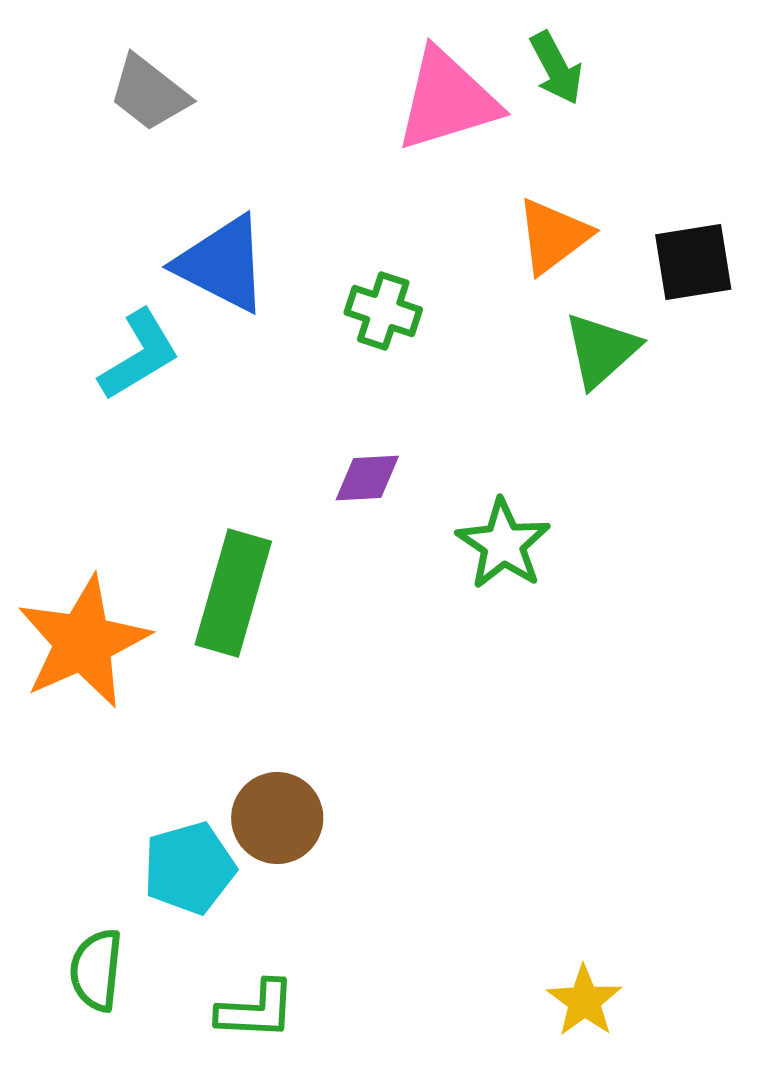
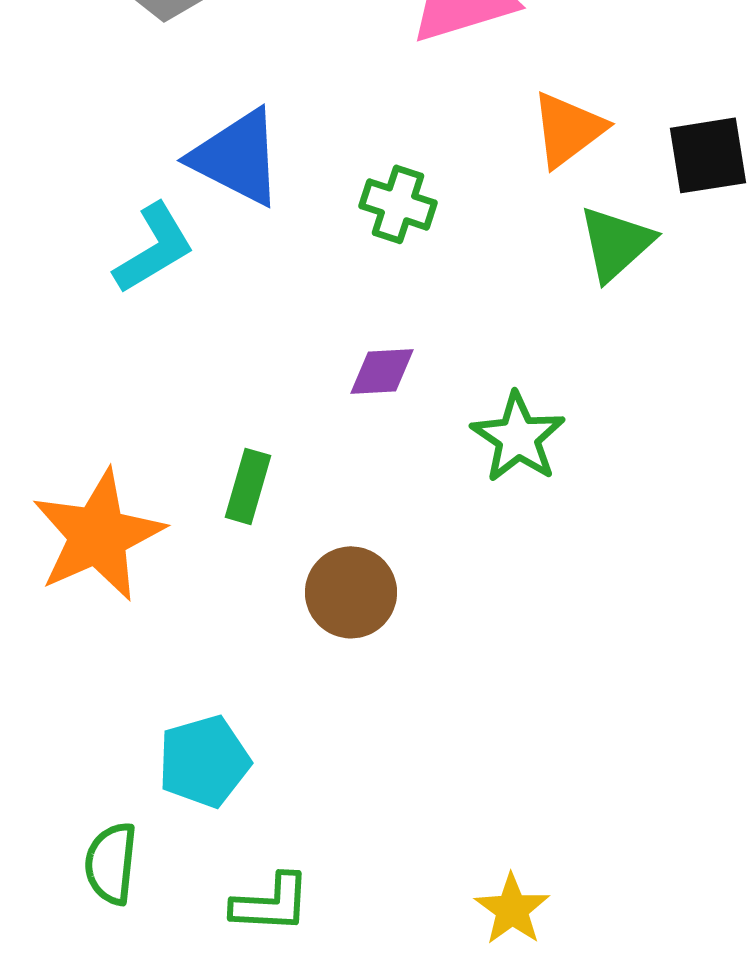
green rectangle: (233, 593) -> (248, 486), size x0.6
brown circle: (277, 818) -> (351, 592), moved
yellow star: (584, 1001) -> (512, 909), moved

